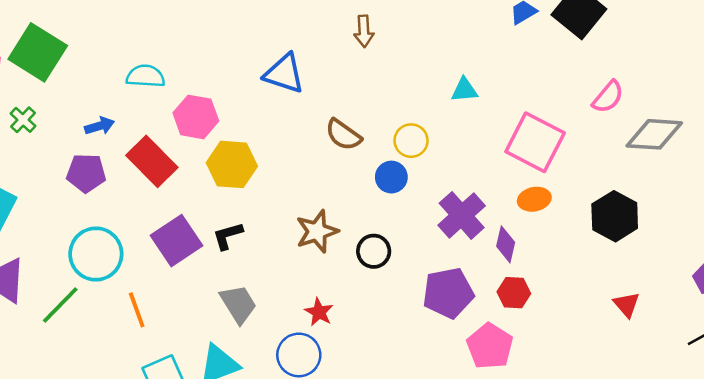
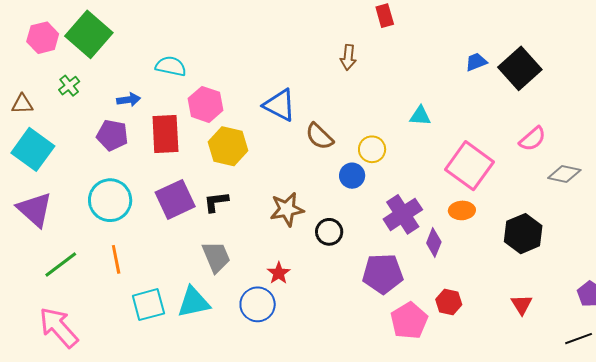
blue triangle: (284, 74) -> (280, 105), moved
gray diamond: (654, 134) -> (564, 174), size x0.7
red rectangle: (152, 161) -> (165, 134), turned 33
red hexagon: (514, 293) -> (449, 302), moved
green line: (60, 305) -> (61, 264), moved
orange line: (137, 310) -> (116, 259), moved

